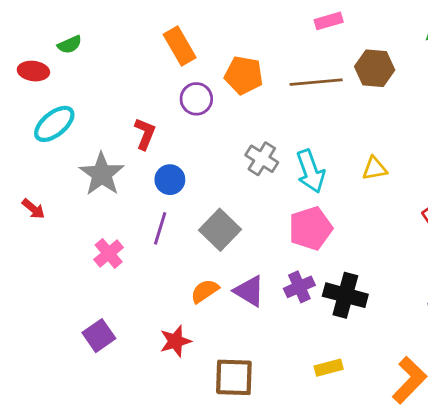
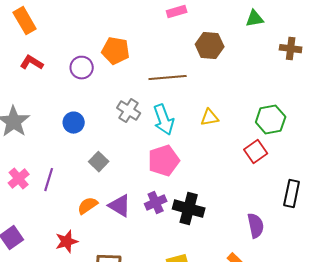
orange rectangle: (180, 46) -> (25, 21), moved
brown line: (316, 82) -> (168, 78), moved
red L-shape: (145, 134) -> (32, 63), moved, turned -80
blue circle: (170, 180) -> (74, 123), moved
purple line: (160, 228) -> (49, 180), moved
gray square: (220, 230) -> (99, 162), size x0.7

